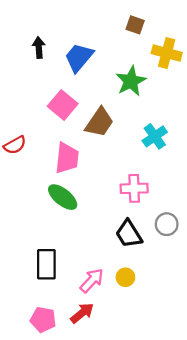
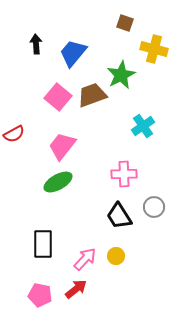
brown trapezoid: (99, 122) -> (92, 95), moved, turned -144
pink trapezoid: (67, 158) -> (62, 146), turned -148
green ellipse: (63, 197) -> (58, 182), turned -68

